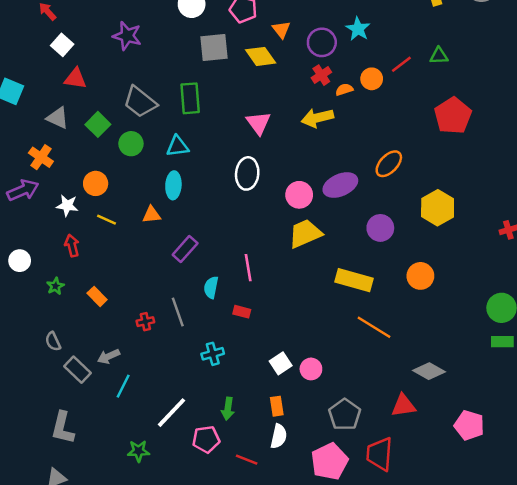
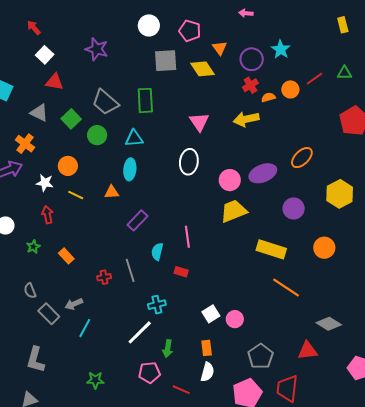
white line: (171, 413) -> (140, 332), moved

